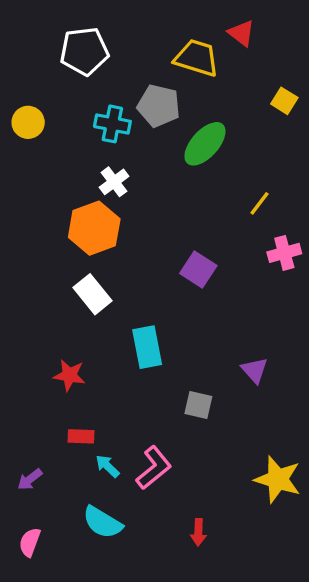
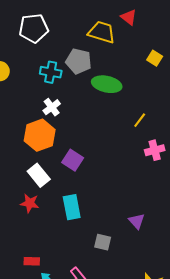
green ellipse: (205, 144) -> (107, 84), turned 60
purple square: (198, 269) -> (73, 160), moved
red star: (69, 375) -> (30, 203), moved

